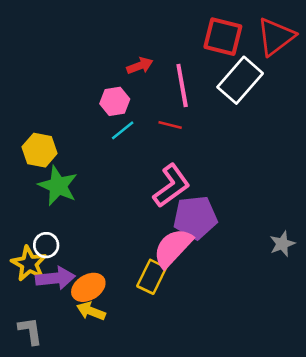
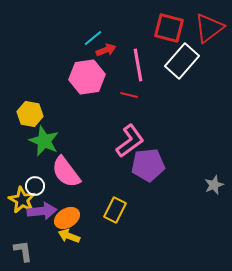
pink hexagon: (115, 101) -> (87, 77), size x1.6
cyan line: (123, 130) -> (93, 38), moved
pink semicircle: (173, 248) -> (66, 172), moved, turned -80

